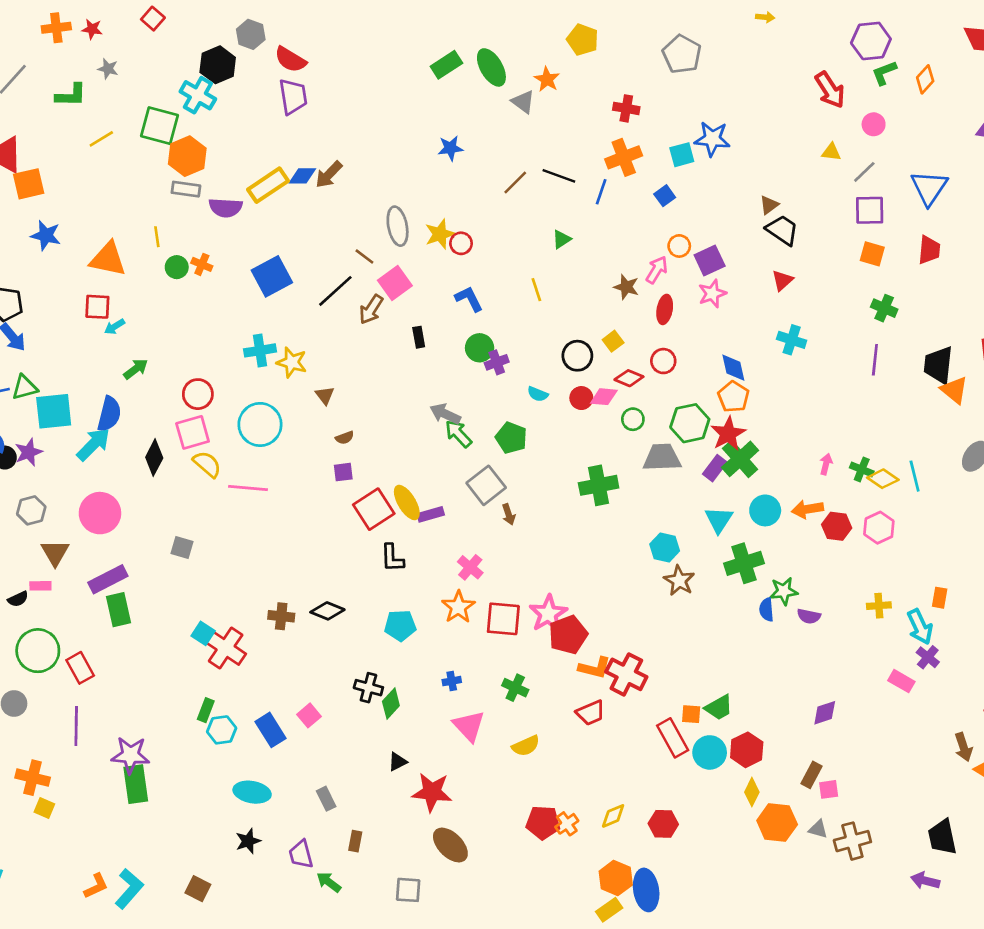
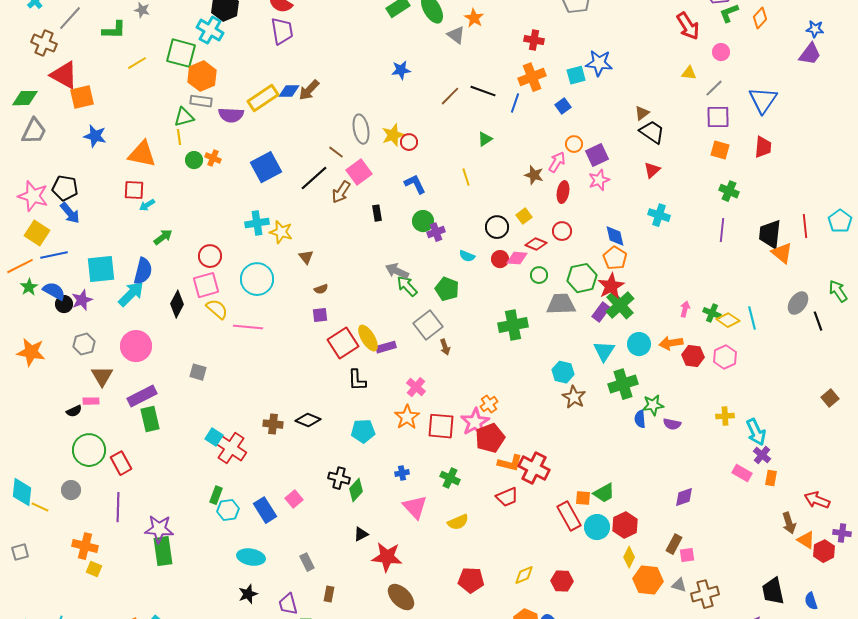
green triangle: (25, 387) -> (184, 117), moved
orange rectangle: (940, 598) -> (771, 478), moved
orange cross: (567, 824) -> (489, 404), moved

